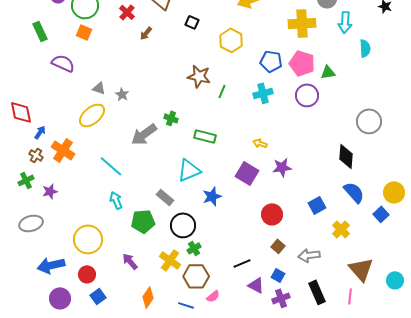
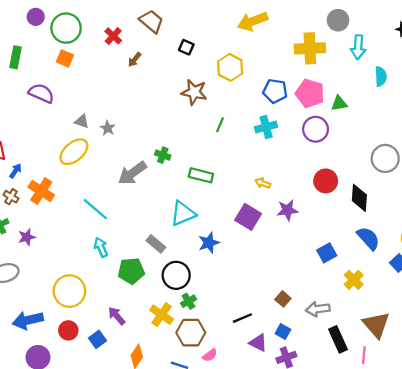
green rectangle: (40, 31) -> (15, 57), turned 36
brown star: (199, 76) -> (194, 92), moved
red circle: (272, 214) -> (326, 181), moved
black rectangle: (317, 292) -> (338, 339), moved
blue square: (98, 296) -> (98, 339), moved

